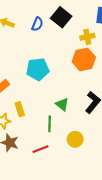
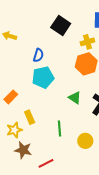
blue semicircle: (37, 24) -> (38, 55), moved
green triangle: (62, 104) -> (75, 98), moved
red line: (41, 149) -> (46, 163), moved

